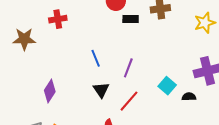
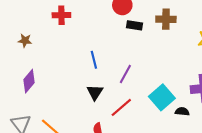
brown star: (24, 39) -> (25, 41), moved, size x0.6
cyan square: (167, 86) -> (162, 97), size x1.4
purple diamond: (50, 91) -> (29, 81), moved

